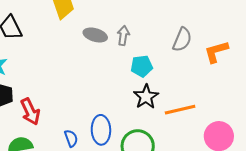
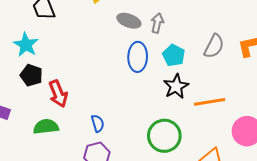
gray semicircle: (182, 40) -> (214, 46), moved
cyan pentagon: (142, 66) -> (174, 55), turned 30
blue ellipse: (101, 130) -> (138, 57), moved

